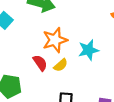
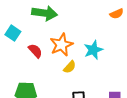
red semicircle: (40, 63) -> (35, 51), moved

